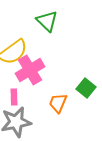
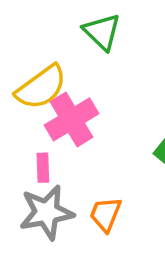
orange trapezoid: (58, 103) -> (106, 214), moved

